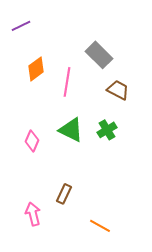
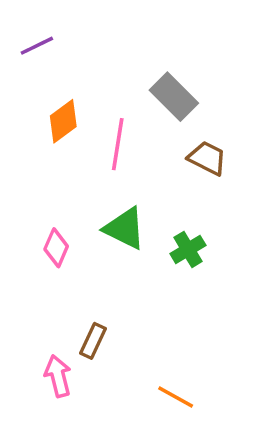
green cross: (107, 130) -> (188, 249), moved
brown rectangle: (64, 194) -> (93, 341), moved

